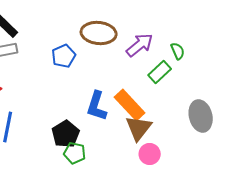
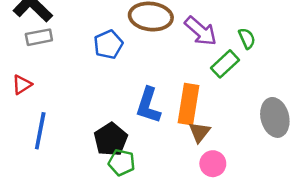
purple arrow: (140, 45) -> (201, 31), turned 80
orange rectangle: (130, 105) -> (189, 104), turned 52
brown triangle: (139, 128) -> (199, 132), size x0.7

